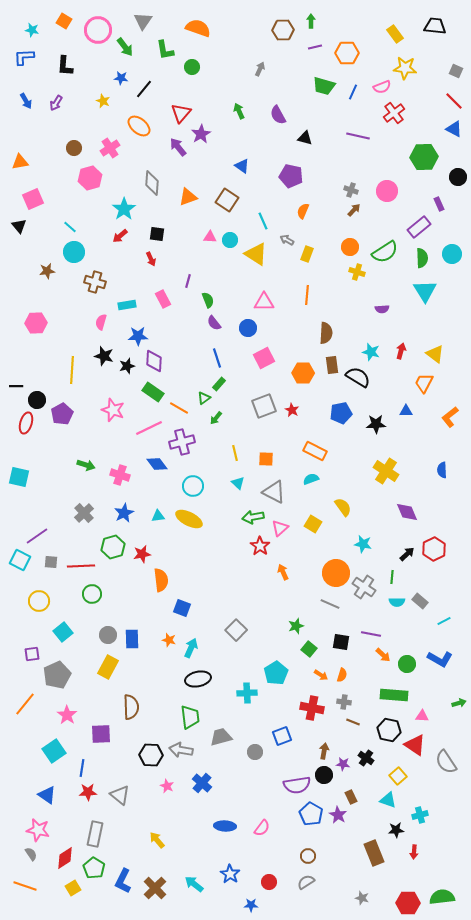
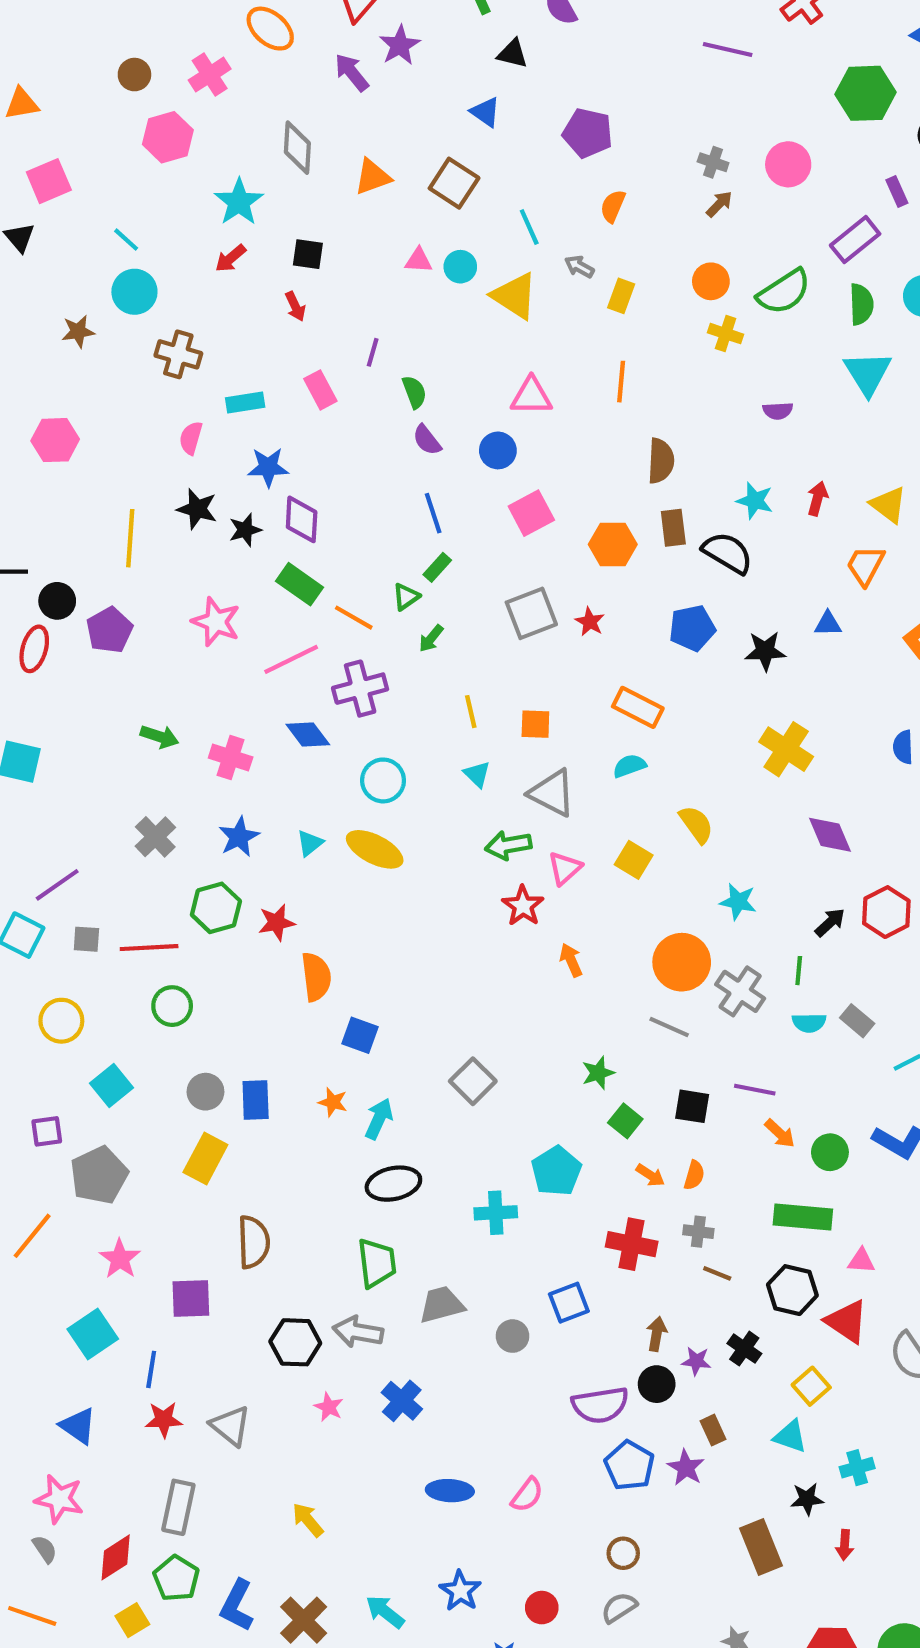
black triangle: (305, 138) -> (513, 54), moved
cyan triangle: (158, 516) -> (310, 843), turned -32

